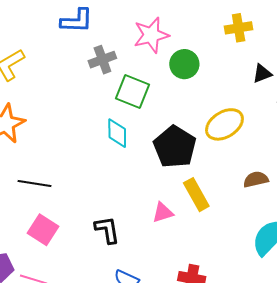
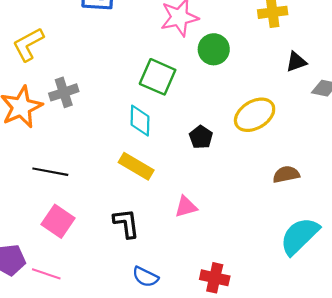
gray cross: (102, 60) -> (64, 92), moved
black pentagon: (175, 147) -> (201, 137), size x0.5
yellow rectangle: (196, 195) -> (136, 166), moved, turned -32

